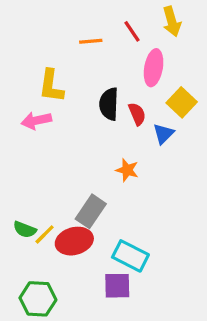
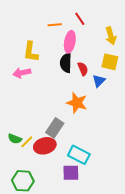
yellow arrow: (172, 21) -> (111, 36), moved
pink ellipse: (154, 68) -> (70, 42), moved
yellow square: (182, 102) -> (110, 62), turned -30
orange star: (127, 170) -> (77, 103), size x1.5

